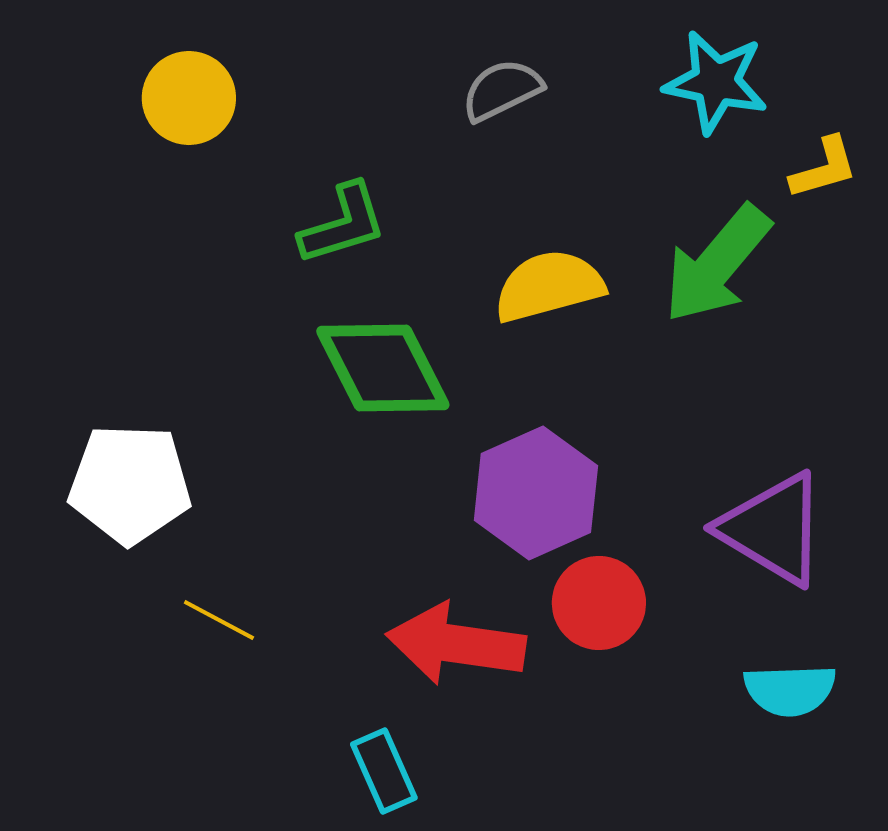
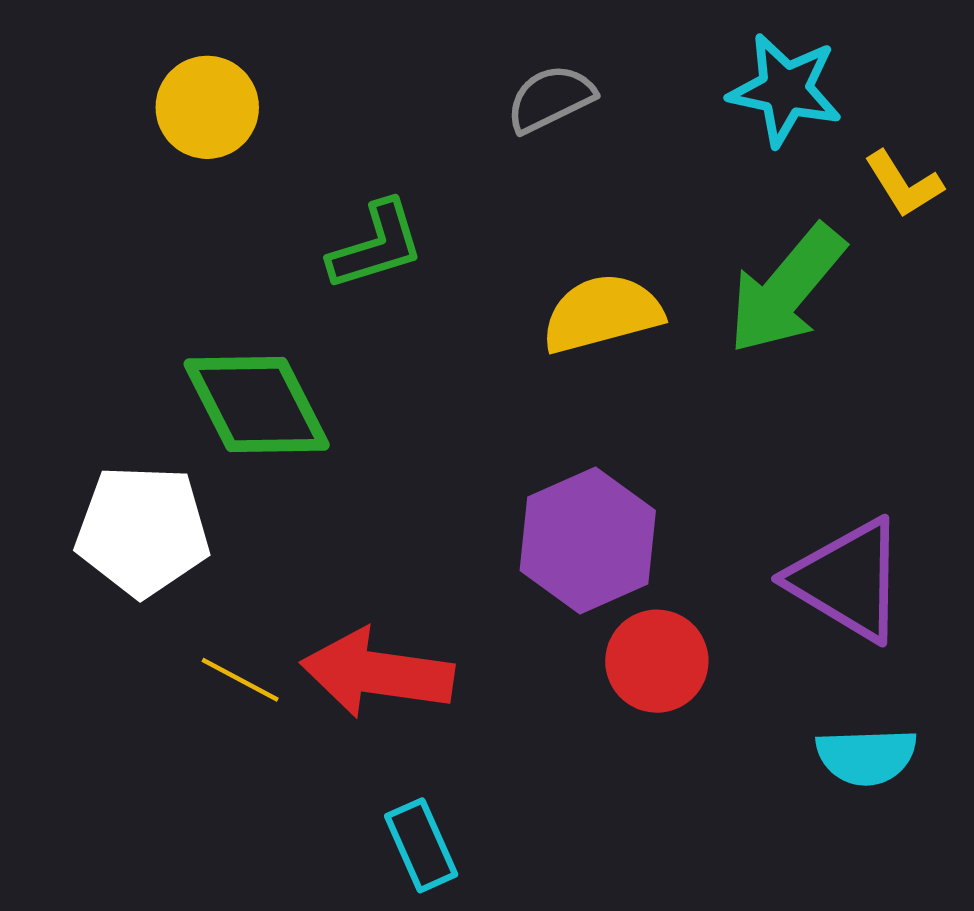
yellow L-shape: (824, 168) -> (904, 184), turned 74
green diamond: (383, 368) -> (257, 405), moved
red arrow: (456, 644) -> (377, 673), moved

